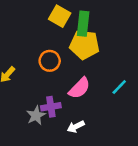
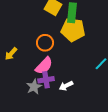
pink semicircle: (79, 88) -> (44, 66), moved
white arrow: (76, 127) -> (66, 86), moved

